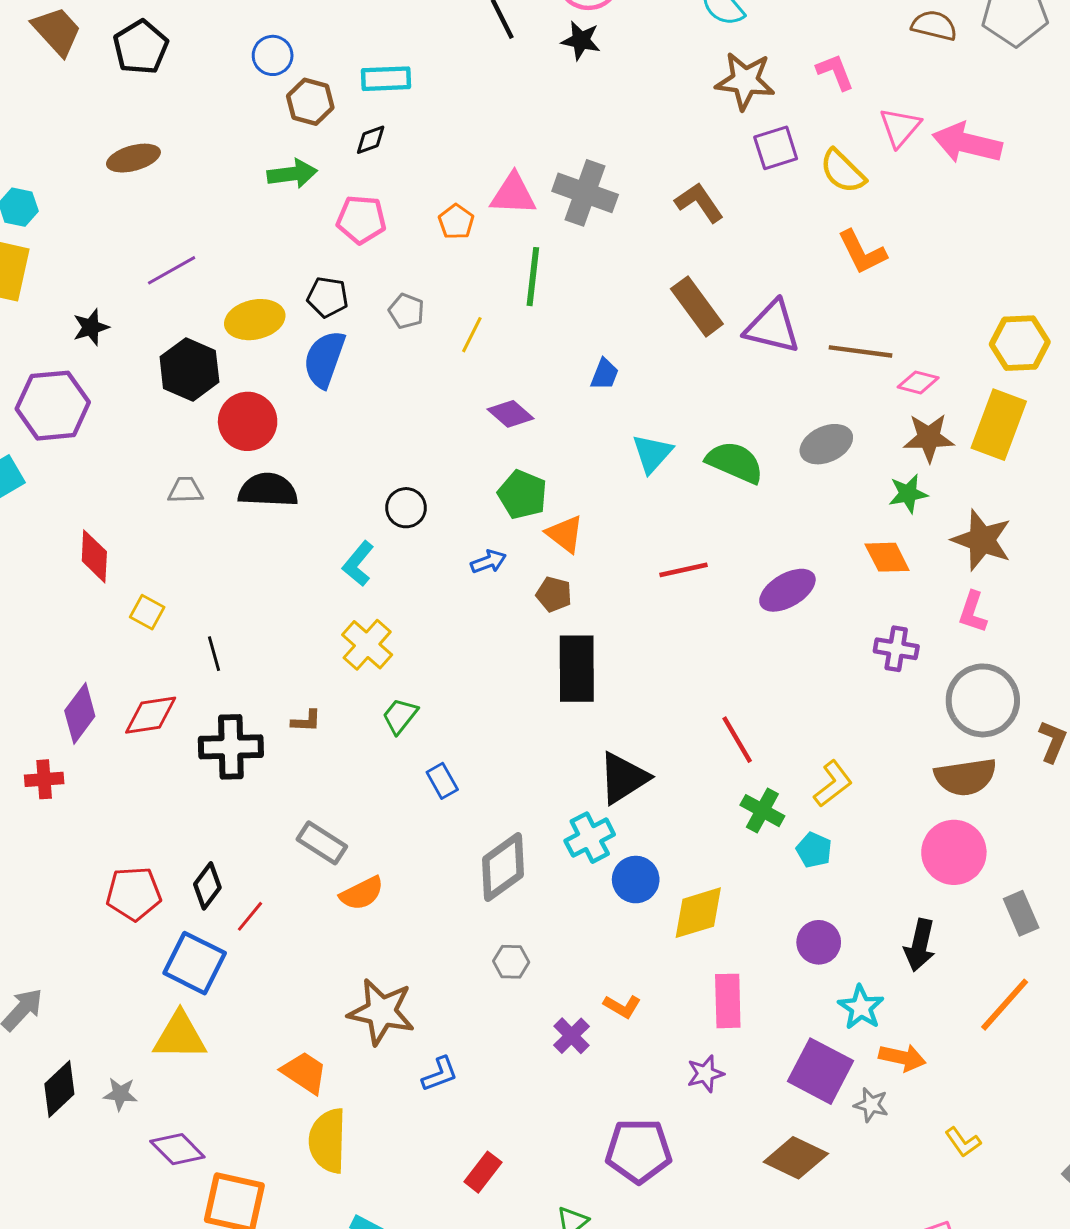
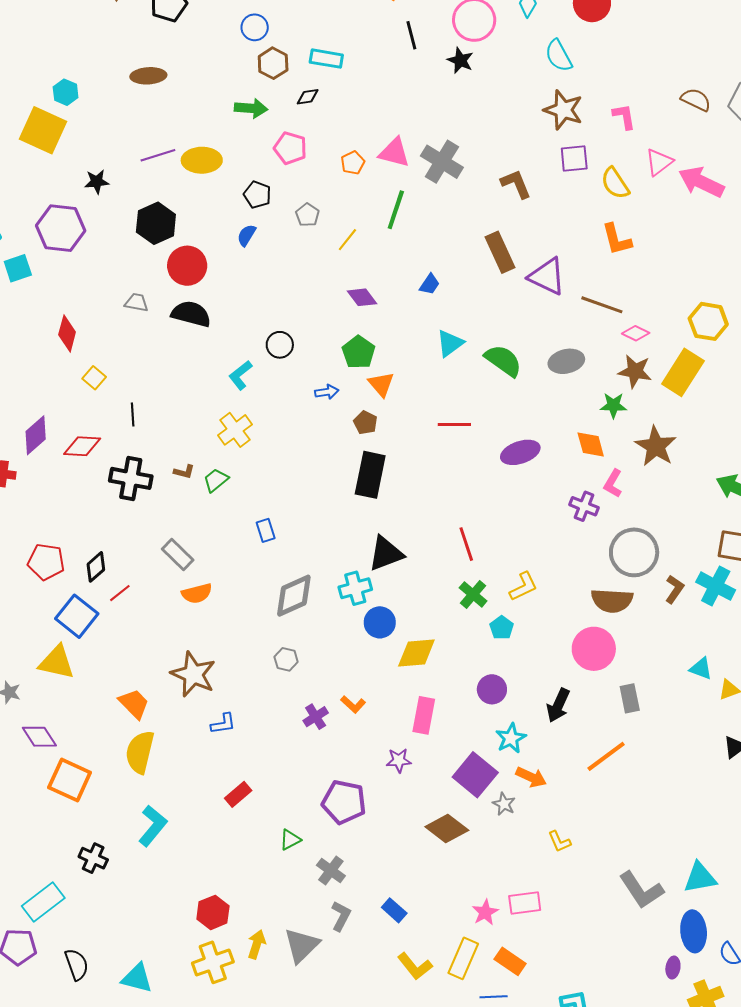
yellow ellipse: (255, 320) -> (202, 160), moved
blue semicircle: (324, 359) -> (247, 235), size x0.6
pink L-shape: (973, 612) -> (613, 483), moved
green trapezoid: (400, 716) -> (216, 480), moved

